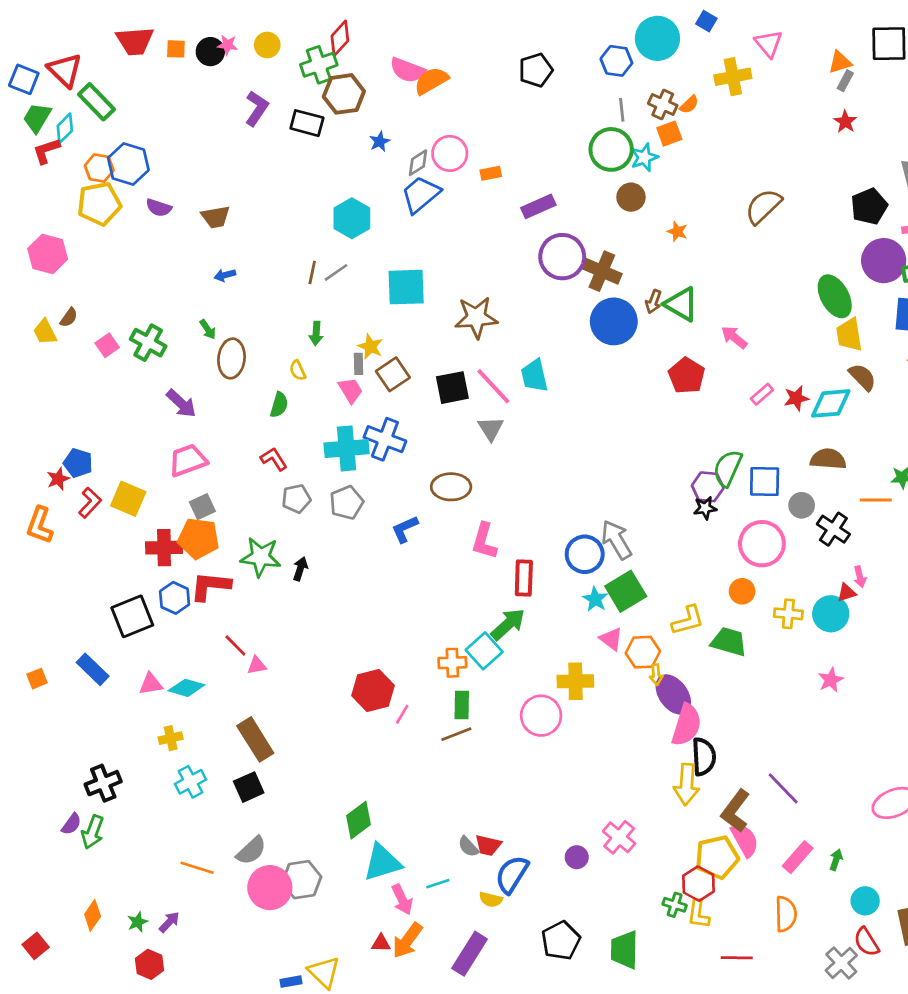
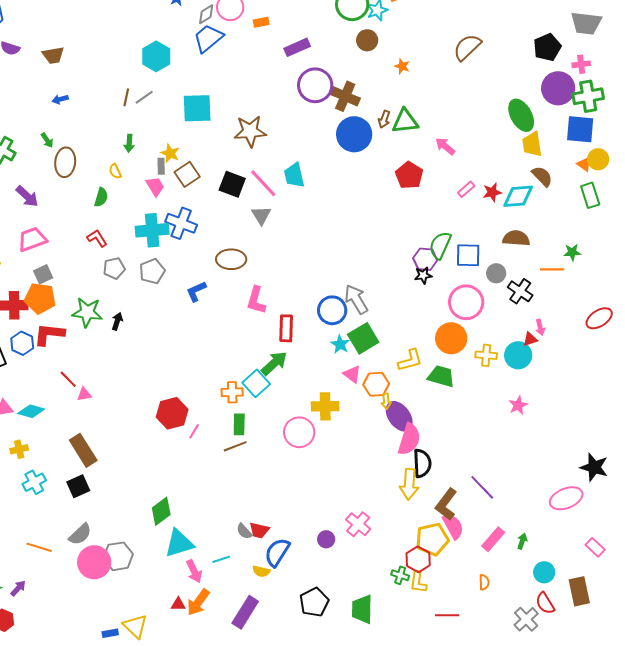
green triangle: (681, 304) -> (405, 121), turned -36
black square: (452, 388) -> (232, 184), turned 32
orange circle: (742, 591) -> (451, 338), size x1.6
orange semicircle: (786, 914) -> (484, 582), size x0.6

